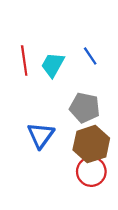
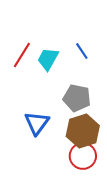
red line: (24, 60) -> (22, 55), turned 40

